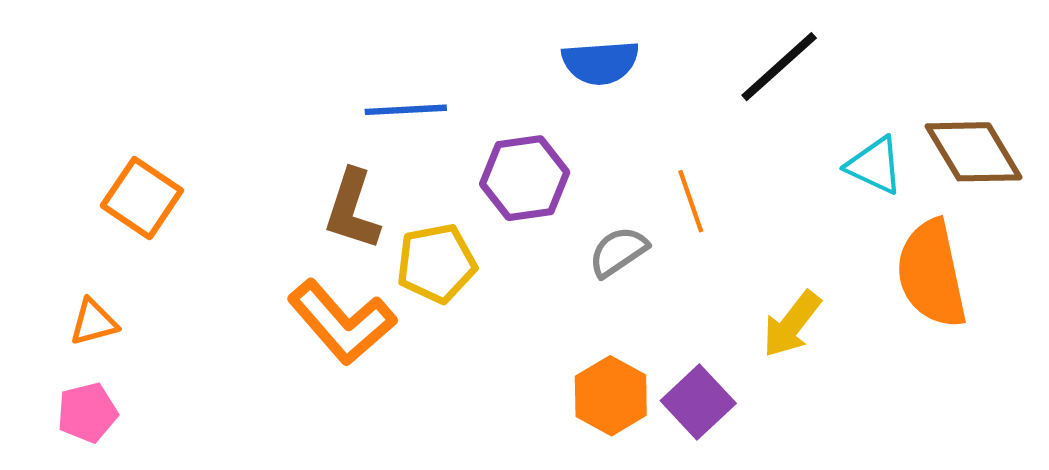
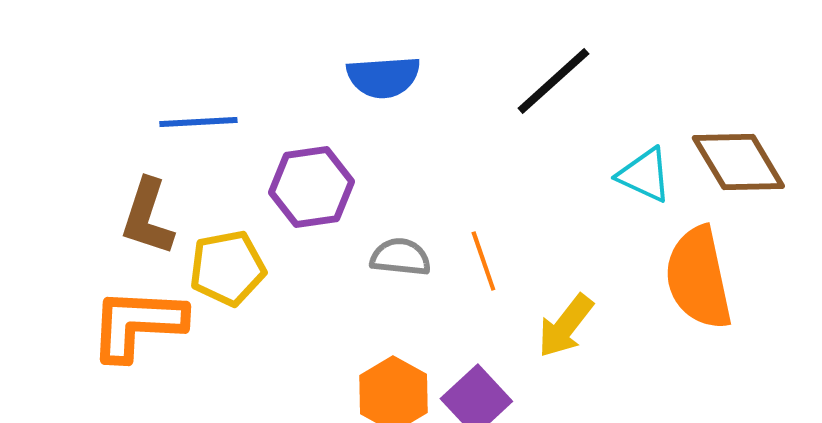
orange line: (691, 201) -> (483, 261), moved
gray semicircle: (618, 252) -> (400, 257), turned 40
orange L-shape: (342, 322) -> (137, 324), turned 134

